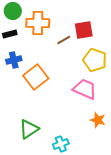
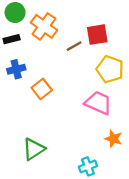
orange cross: (38, 23) -> (44, 26), turned 35
orange square: (36, 77) -> (42, 89), size x0.7
cyan cross: (61, 144) -> (88, 166), moved

